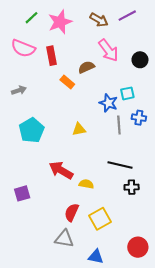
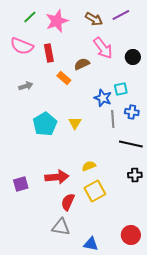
gray arrow: (19, 90) -> (26, 86), moved
yellow triangle: (79, 129) -> (75, 123), turned -48
cyan pentagon: (32, 130) -> (45, 124), moved
black line: (120, 165) -> (131, 144), moved
red arrow: (61, 170) -> (57, 177), moved, turned 145
yellow semicircle: (86, 184) -> (89, 166), moved, turned -32
black cross: (132, 187) -> (135, 175), moved
yellow square: (100, 219) -> (95, 191), moved

